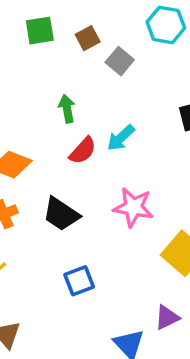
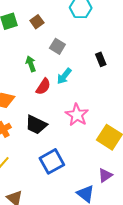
gray square: (120, 61) -> (57, 46), moved
pink star: (133, 207) -> (77, 115), turned 30
blue square: (79, 281) -> (52, 161), size x1.4

